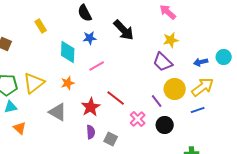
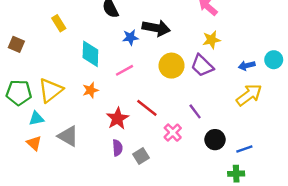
black arrow: (124, 30) -> (156, 28), turned -35
blue star: (90, 38) -> (130, 37), moved
yellow circle: (175, 89) -> (172, 66), moved
cyan triangle: (11, 107) -> (36, 118), moved
blue line: (198, 110) -> (244, 149), moved
gray triangle: (58, 112) -> (68, 136), moved
black circle: (165, 125) -> (215, 140), moved
gray square: (111, 139) -> (141, 156), turned 32

